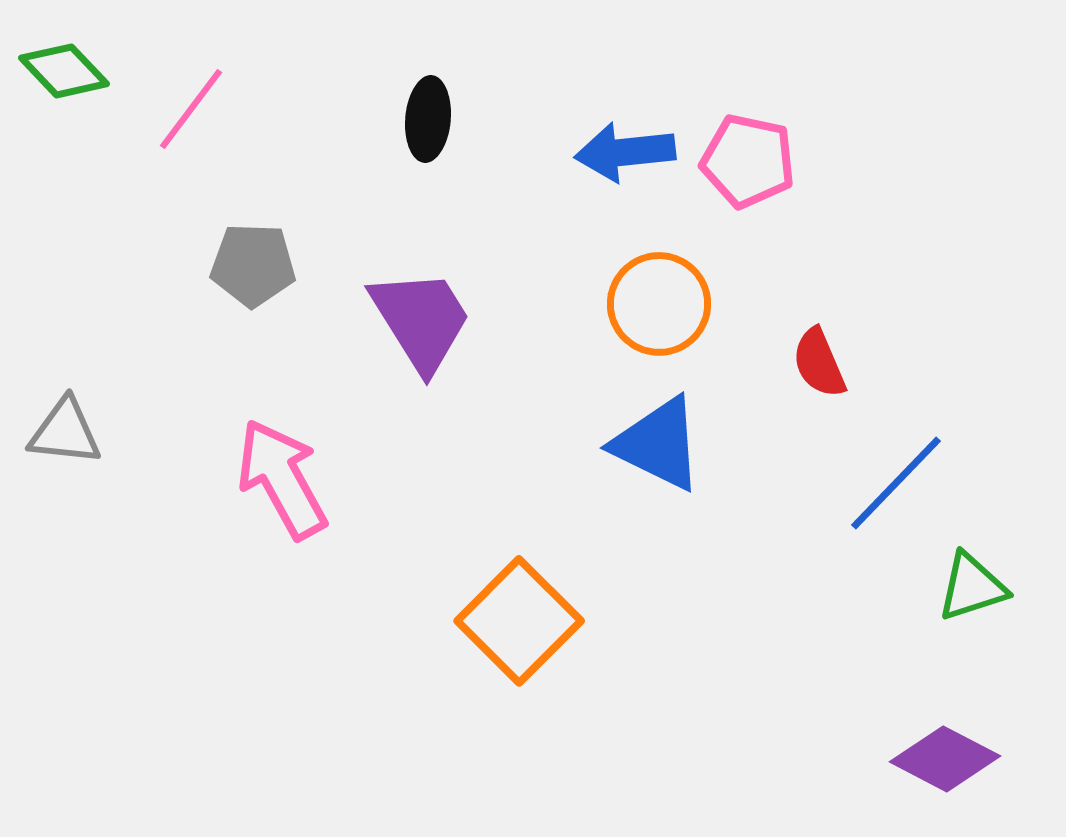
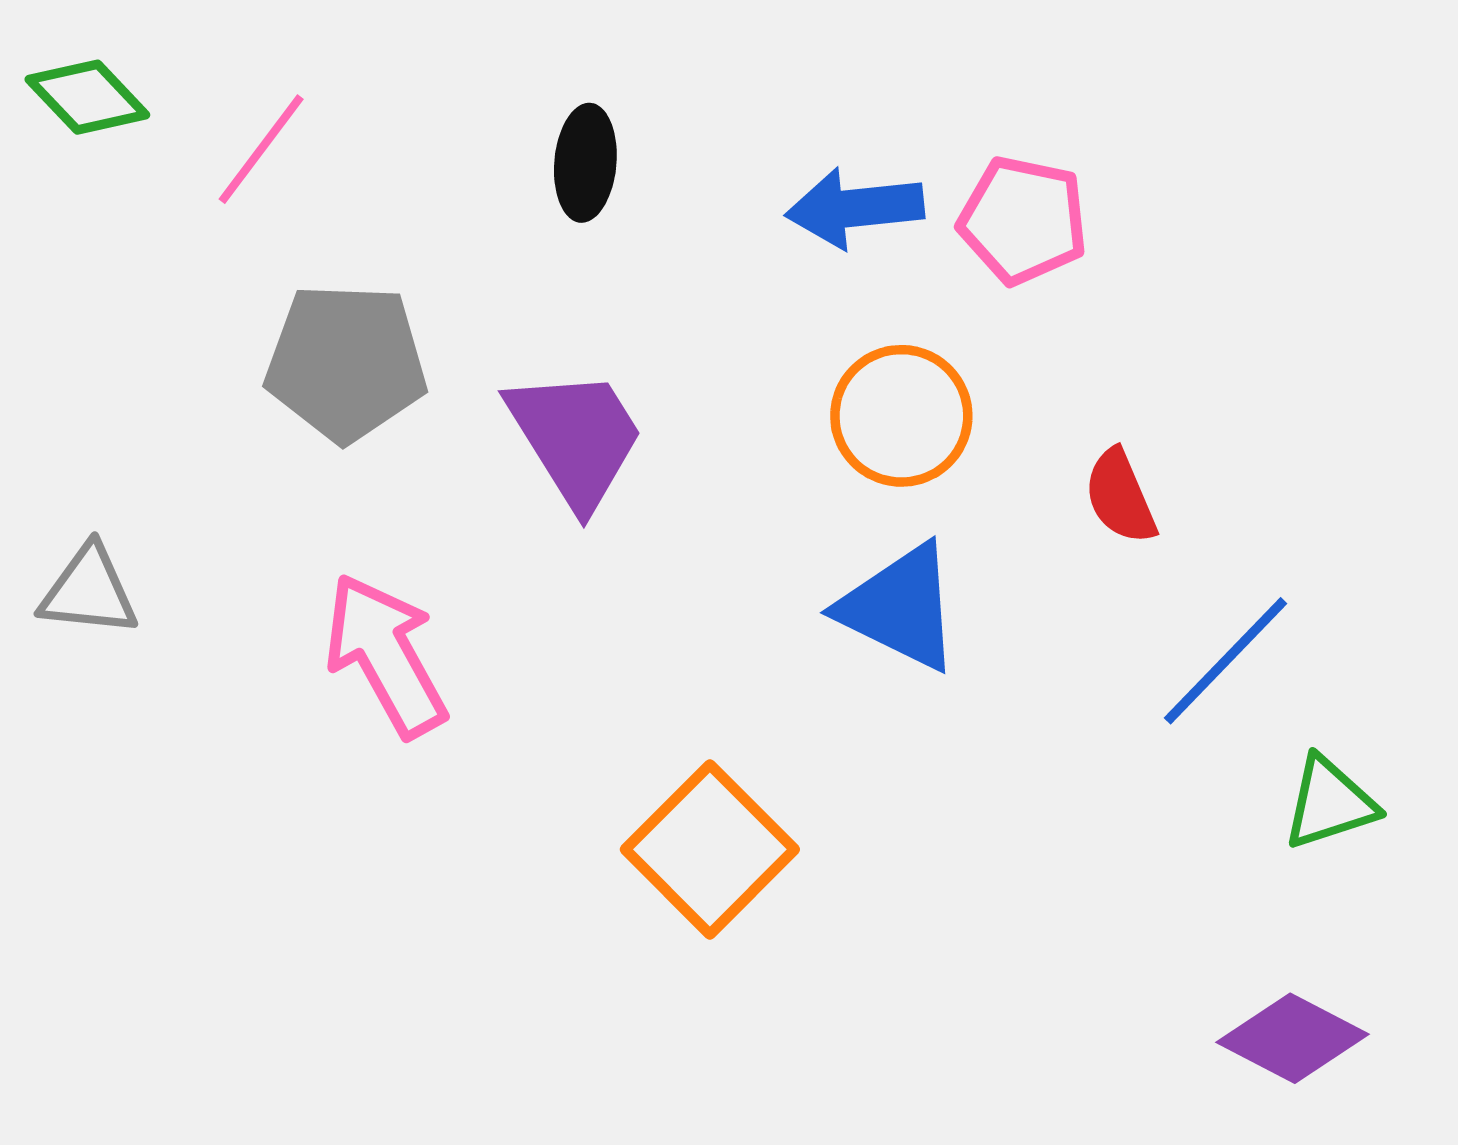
gray pentagon: (253, 265) -> (346, 362), size x1.4

